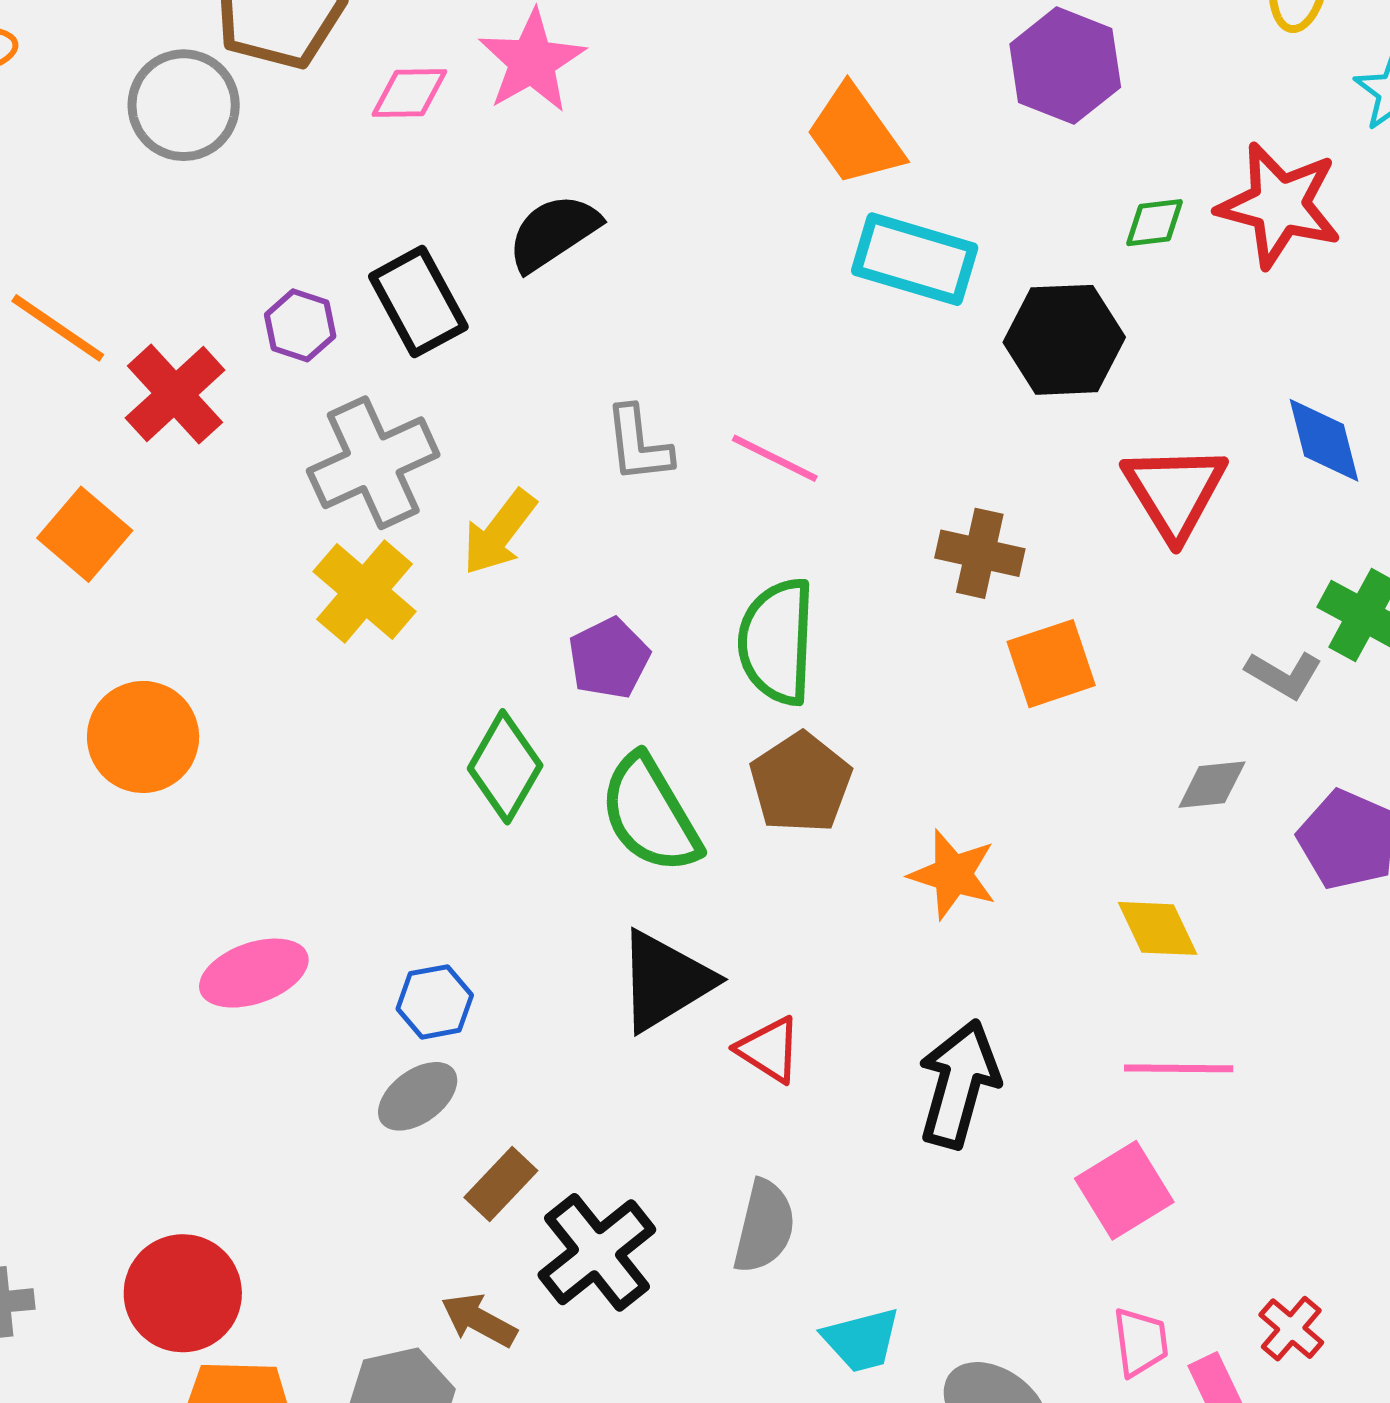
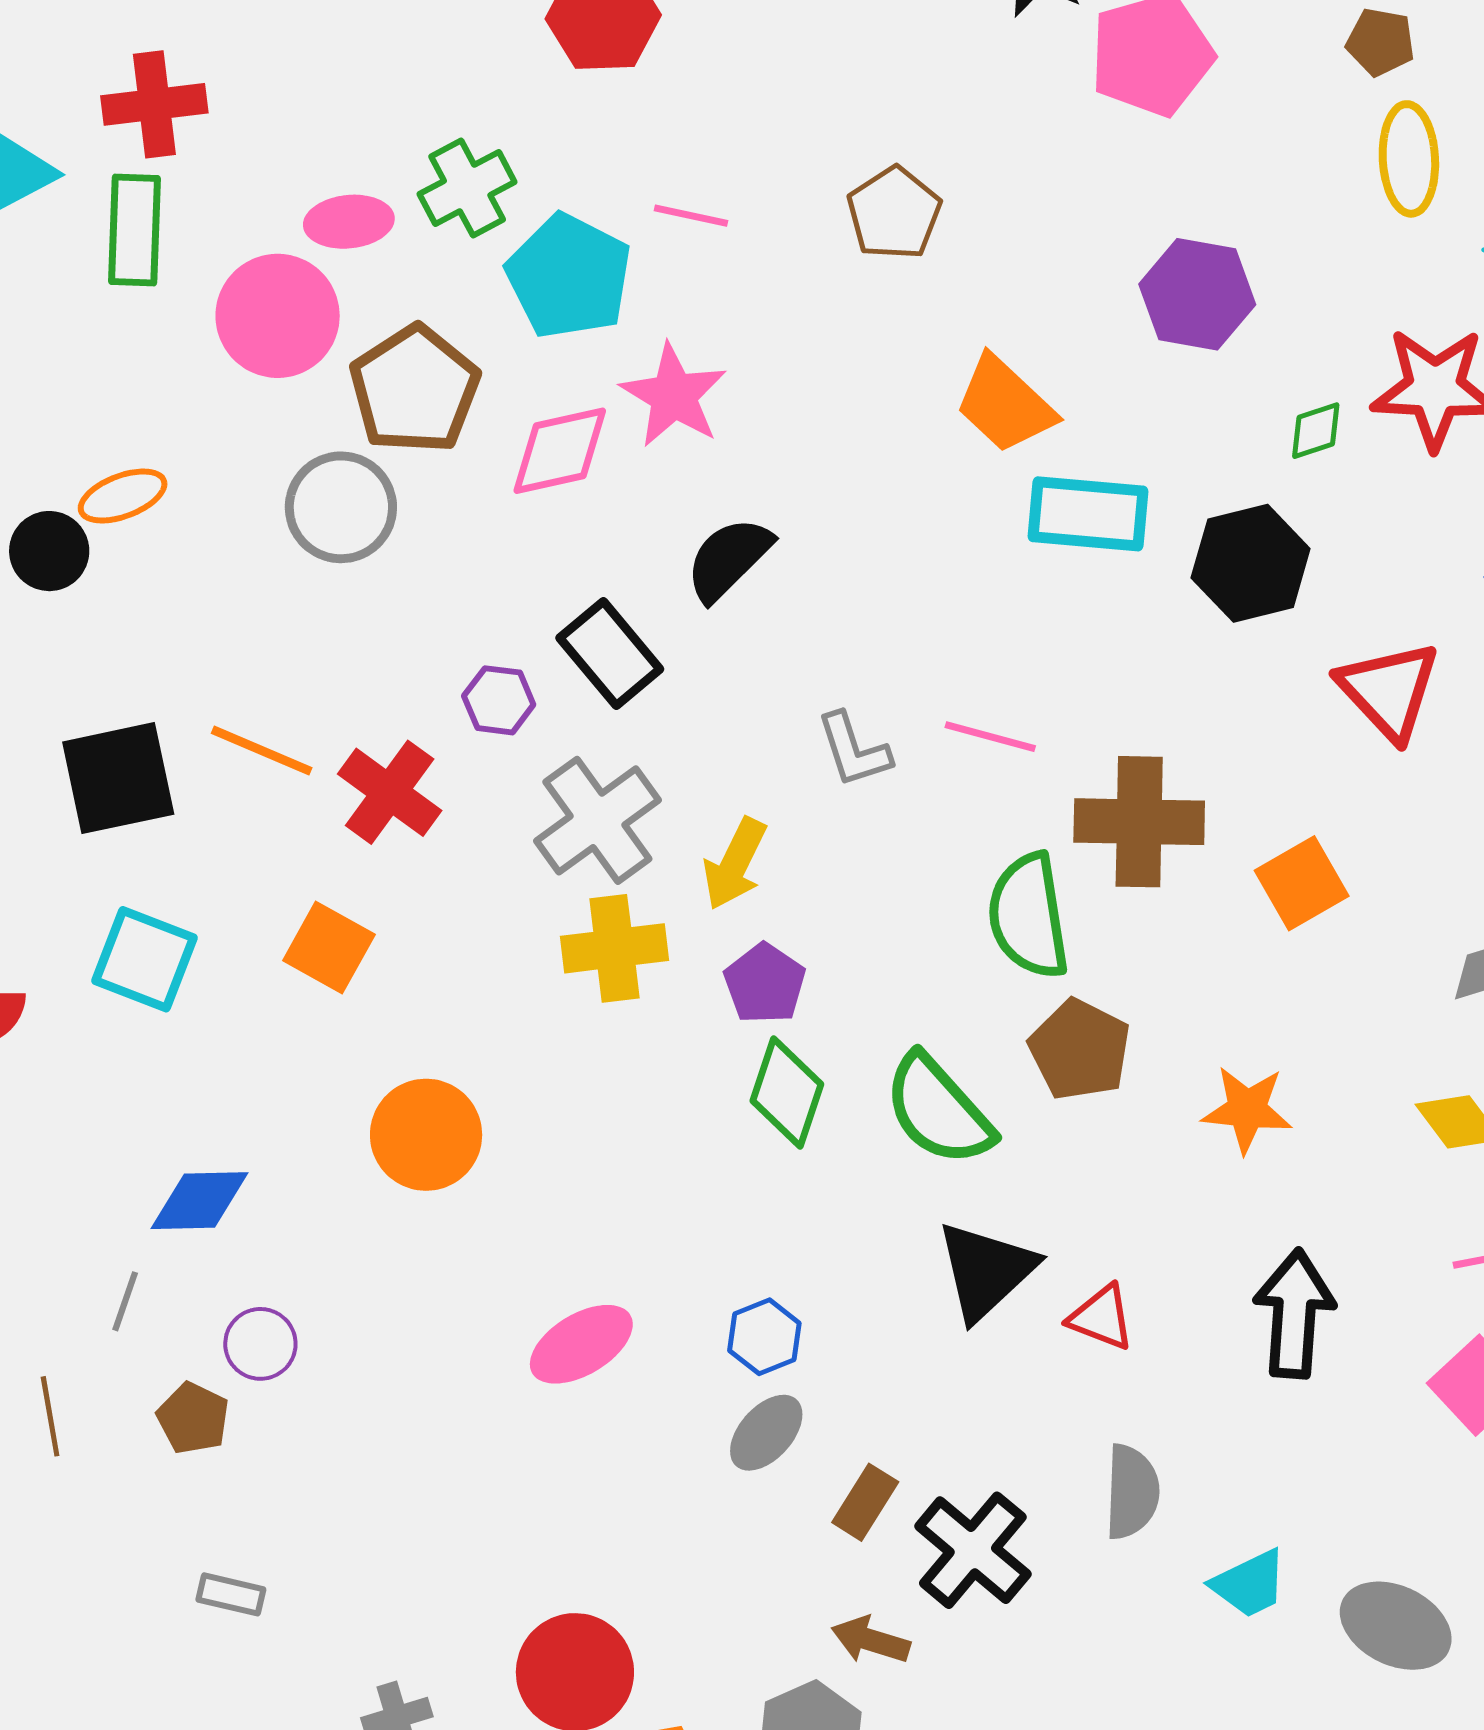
pink diamond: (409, 93) -> (560, 451), size x1.4
brown cross: (980, 553) -> (1139, 822), moved, size x1.5
yellow cross: (365, 592) -> (614, 948), turned -36
purple pentagon: (609, 658) -> (765, 984), moved

